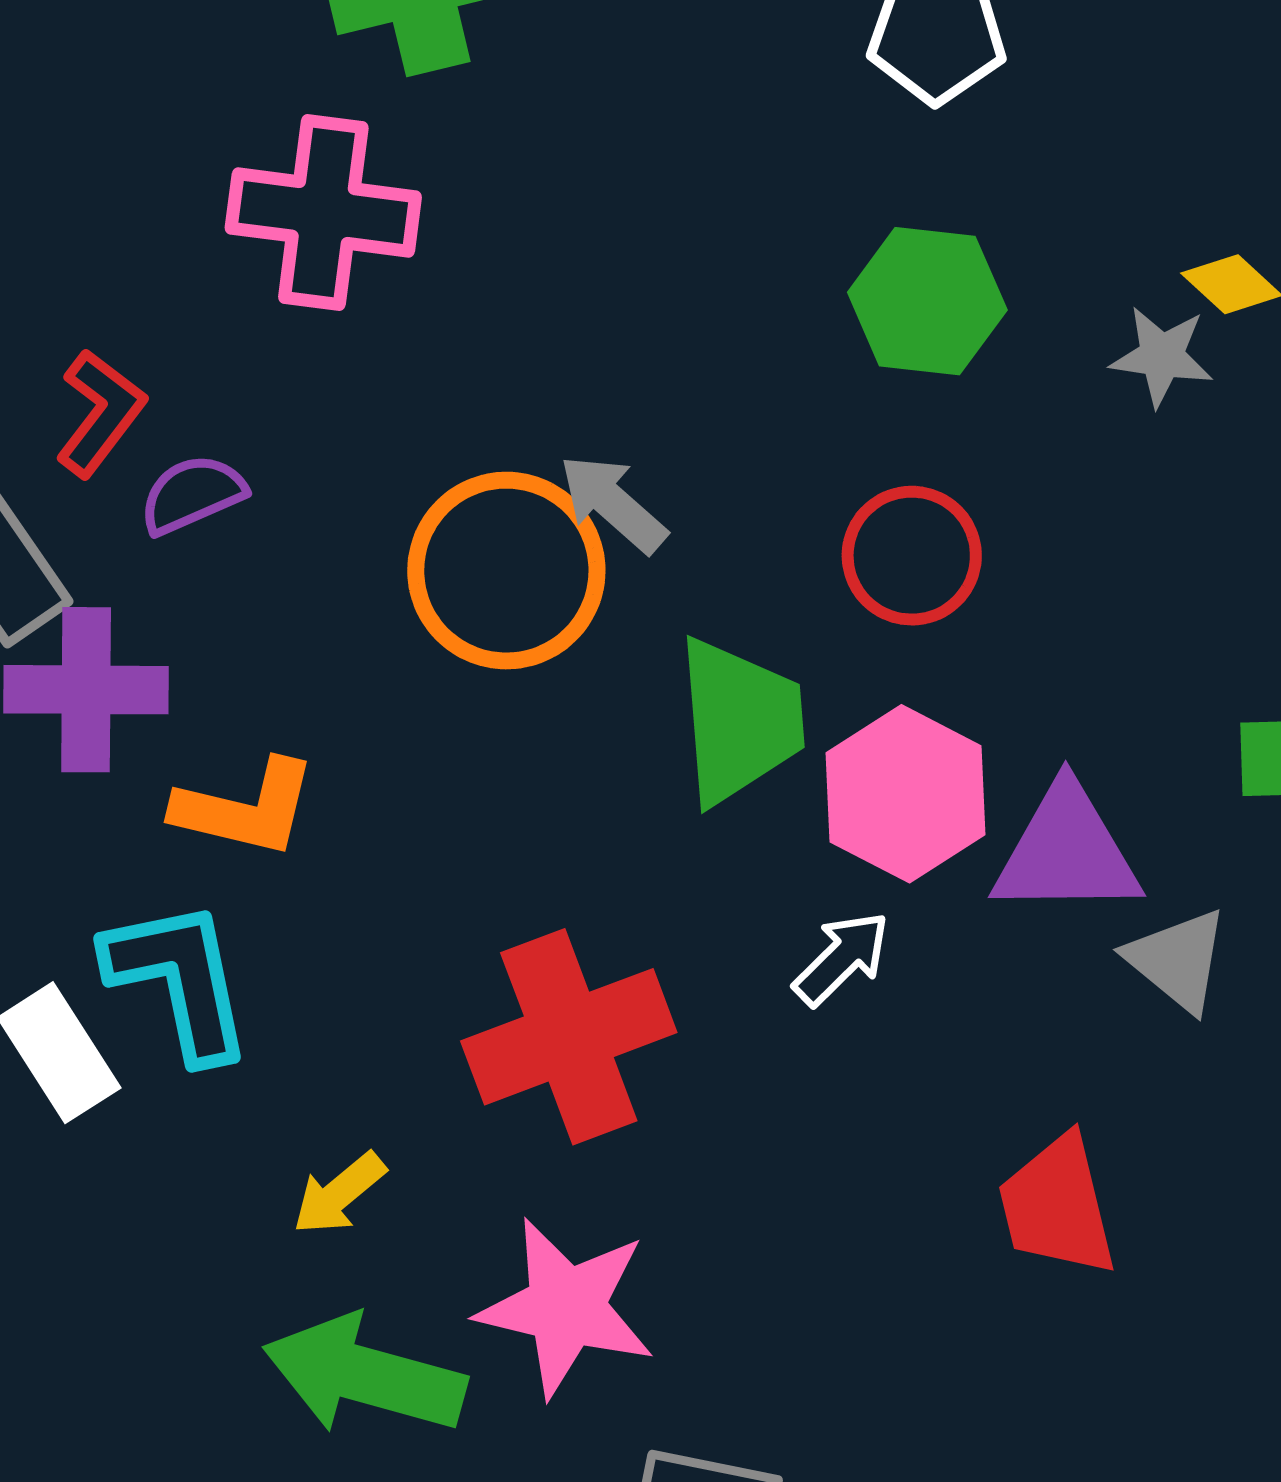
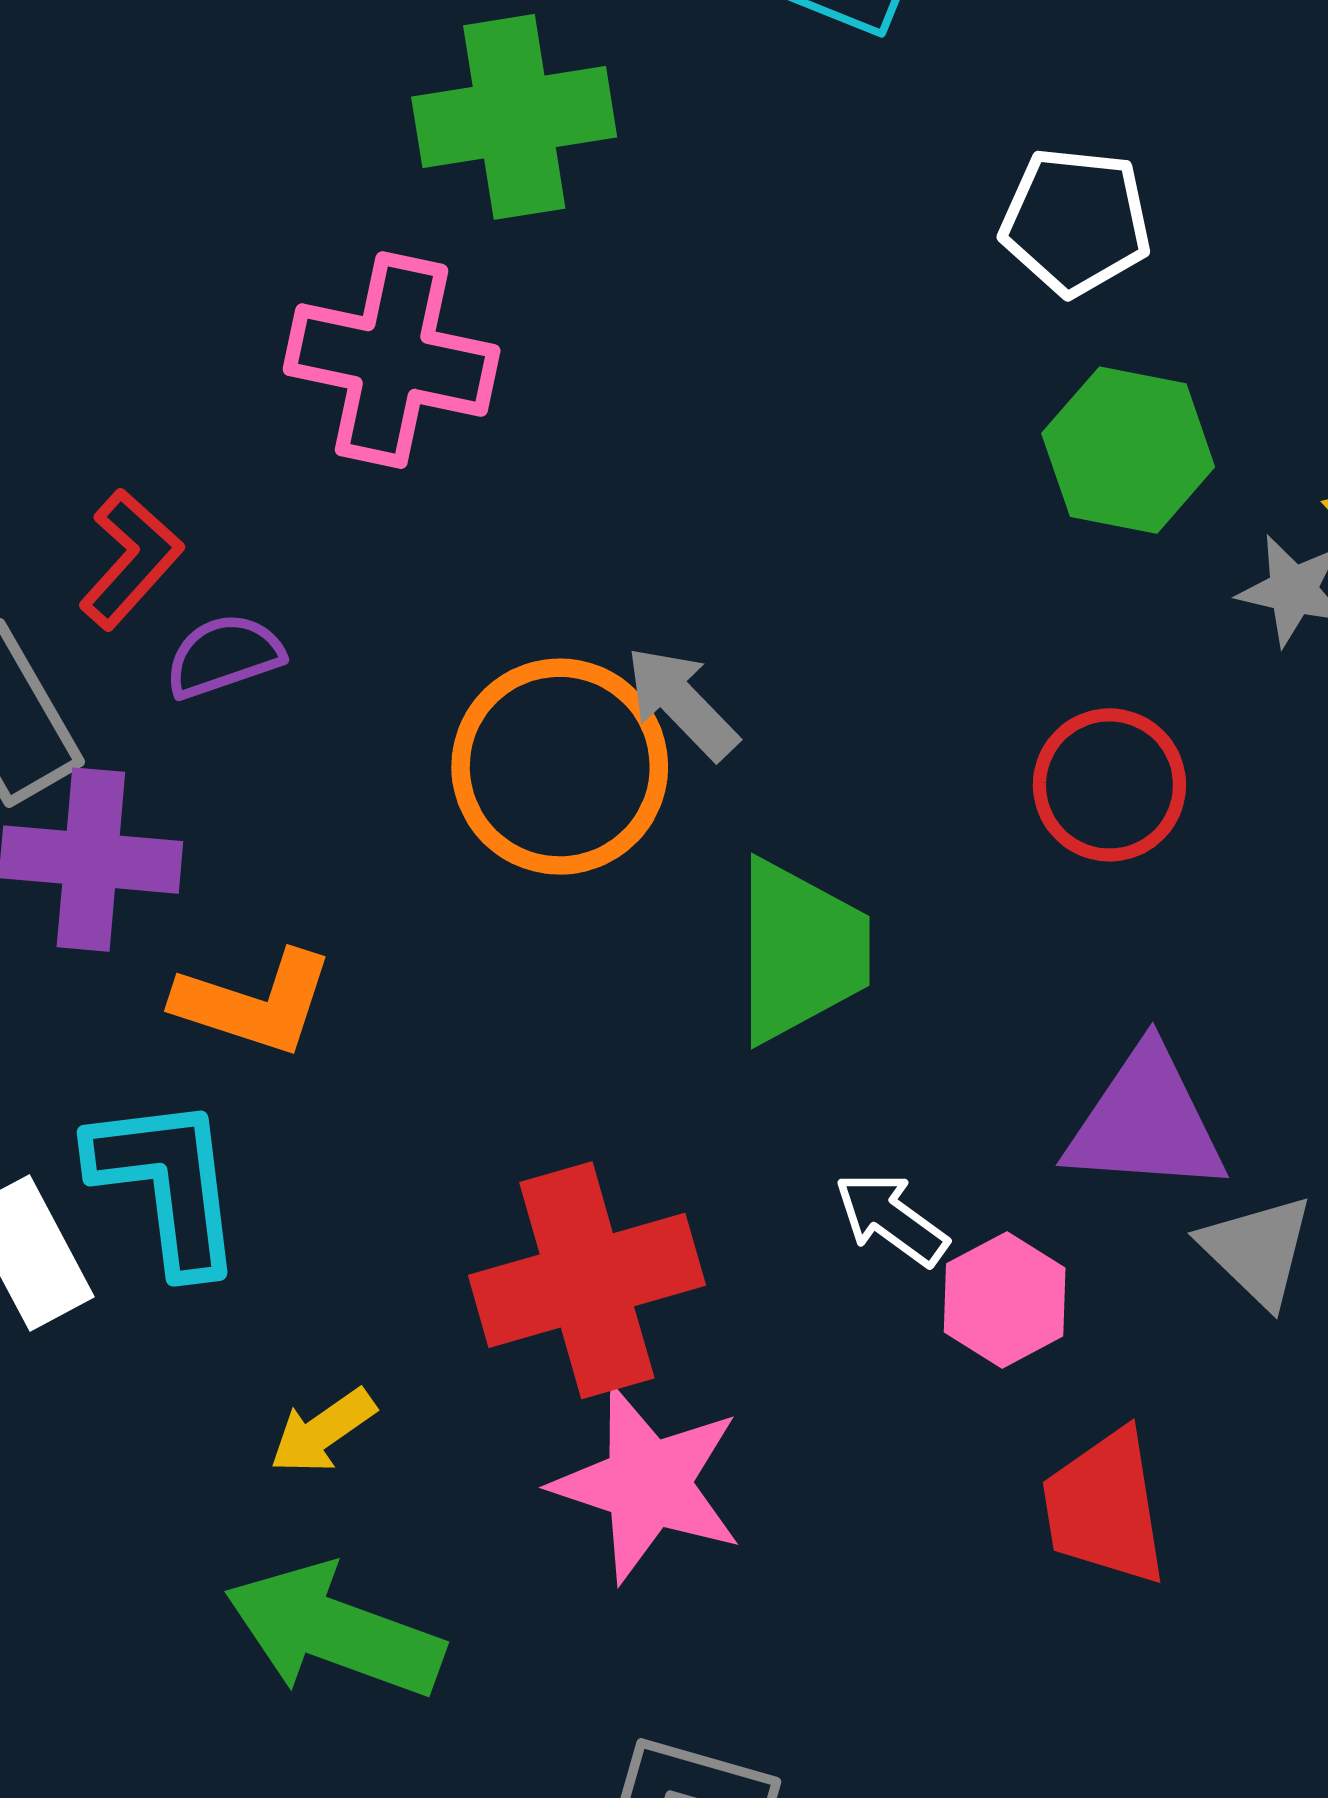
green hexagon: (927, 301) -> (1128, 450), moved
red circle: (912, 556) -> (1109, 785), moved
pink hexagon: (905, 794) -> (1005, 1300), moved, size x0.7
white arrow: (842, 958) -> (891, 1219), turned -104
pink star: (566, 1307) -> (648, 1484), moved

